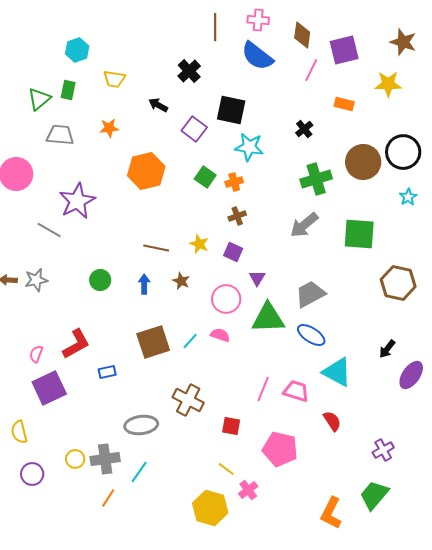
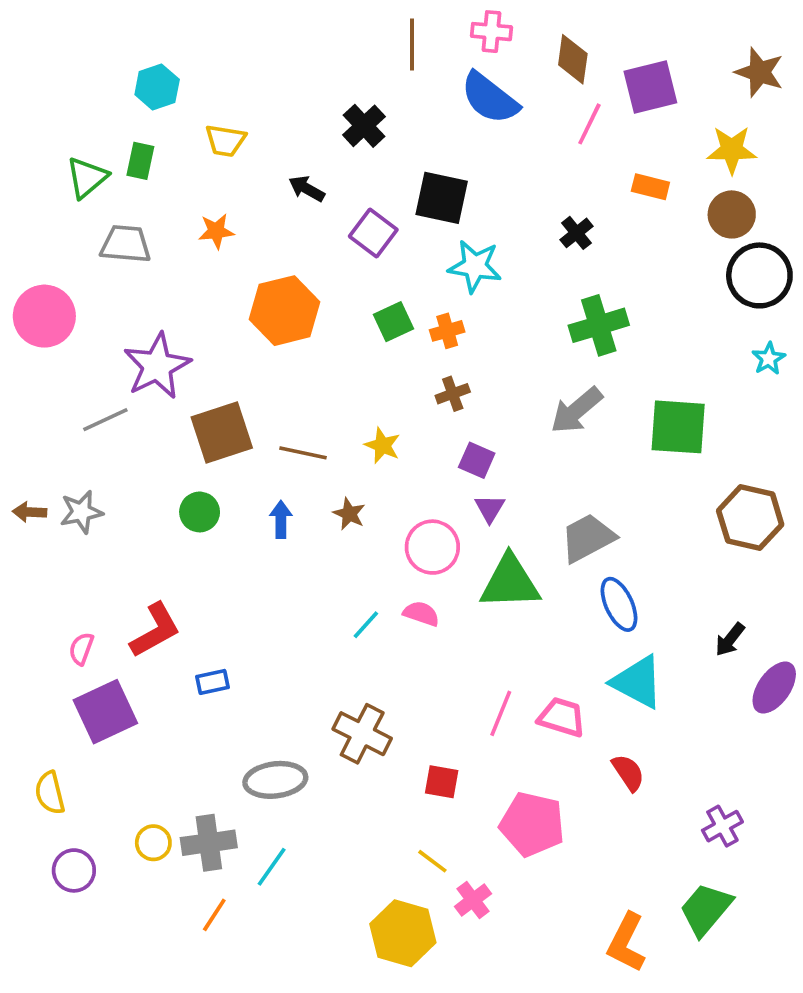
brown circle: (363, 162) -> (732, 214), moved, size x0.7
green square: (205, 177) -> (394, 322), turned 30
gray line: (49, 230) -> (105, 420), turned -55
purple square: (233, 252) -> (477, 460), moved
blue ellipse: (311, 335) -> (619, 604), moved, turned 32
brown square: (153, 342) -> (222, 433), moved

